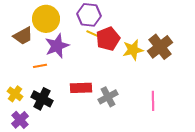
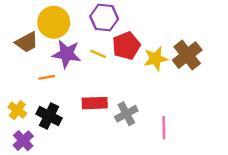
yellow line: (93, 34) -> (98, 54), moved
purple star: (57, 46) -> (67, 54), turned 30
pink line: (153, 101) -> (164, 128), moved

